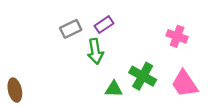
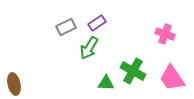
green arrow: (95, 51) -> (89, 48), turned 40

